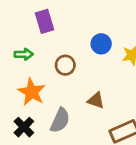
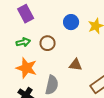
green arrow: (24, 54) -> (23, 42), moved

